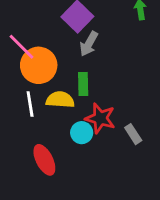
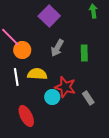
gray arrow: (89, 44) -> (57, 48), moved
orange circle: (39, 65) -> (22, 50), size x0.7
green rectangle: (83, 84) -> (84, 53), moved

